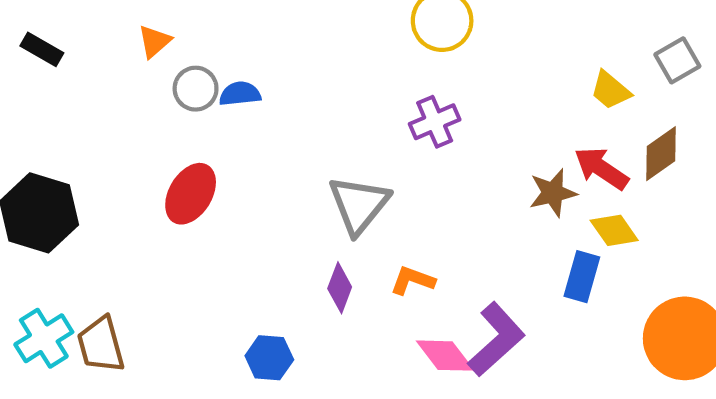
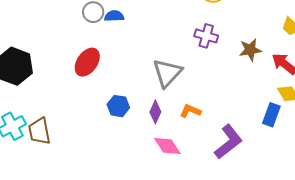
purple cross: (435, 122) -> (206, 36), turned 35
brown star: (553, 193) -> (250, 50), moved
pink diamond: (445, 356) -> (167, 146), moved
blue hexagon: (269, 358) -> (118, 106), moved

